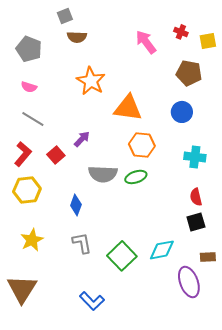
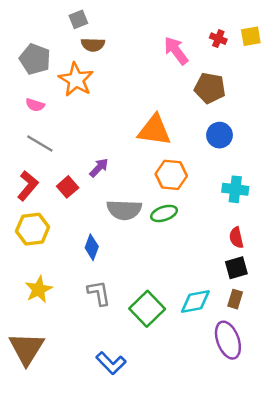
yellow square: (208, 41) -> (251, 36), moved
brown pentagon: (189, 73) -> (210, 88), moved
orange star: (91, 81) -> (76, 80), moved
brown rectangle: (208, 257) -> (235, 299), moved, turned -70

